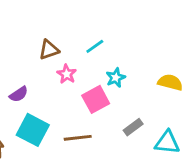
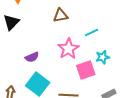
brown triangle: (49, 50) -> (61, 15), moved
pink star: (67, 74) -> (68, 49), size x1.5

